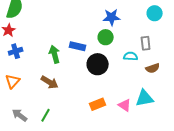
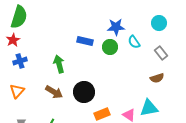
gray rectangle: (146, 43) -> (161, 53), moved, turned -32
blue rectangle: (78, 46) -> (85, 41), moved
cyan semicircle: (131, 56) -> (134, 42), moved, turned -128
black circle: (98, 64) -> (84, 92), moved

